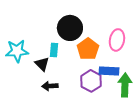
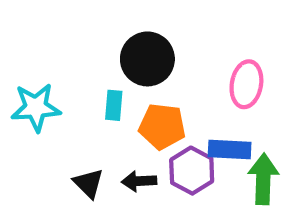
orange pentagon: (88, 49) -> (162, 126), moved, turned -30
black triangle: (42, 64) -> (88, 183), moved
black arrow: (50, 86) -> (139, 181), moved

